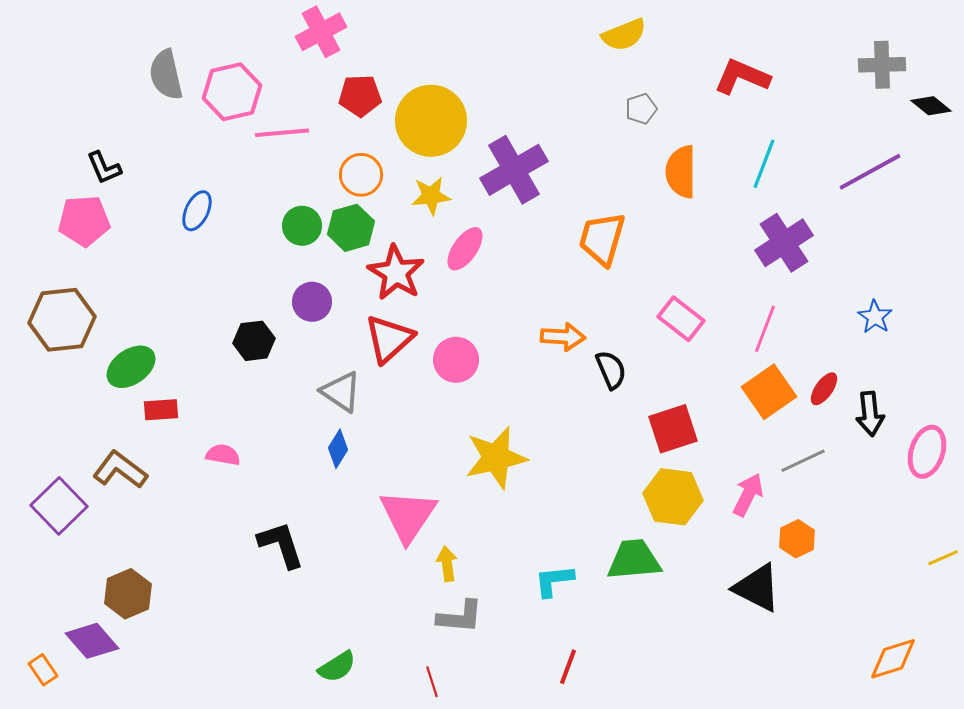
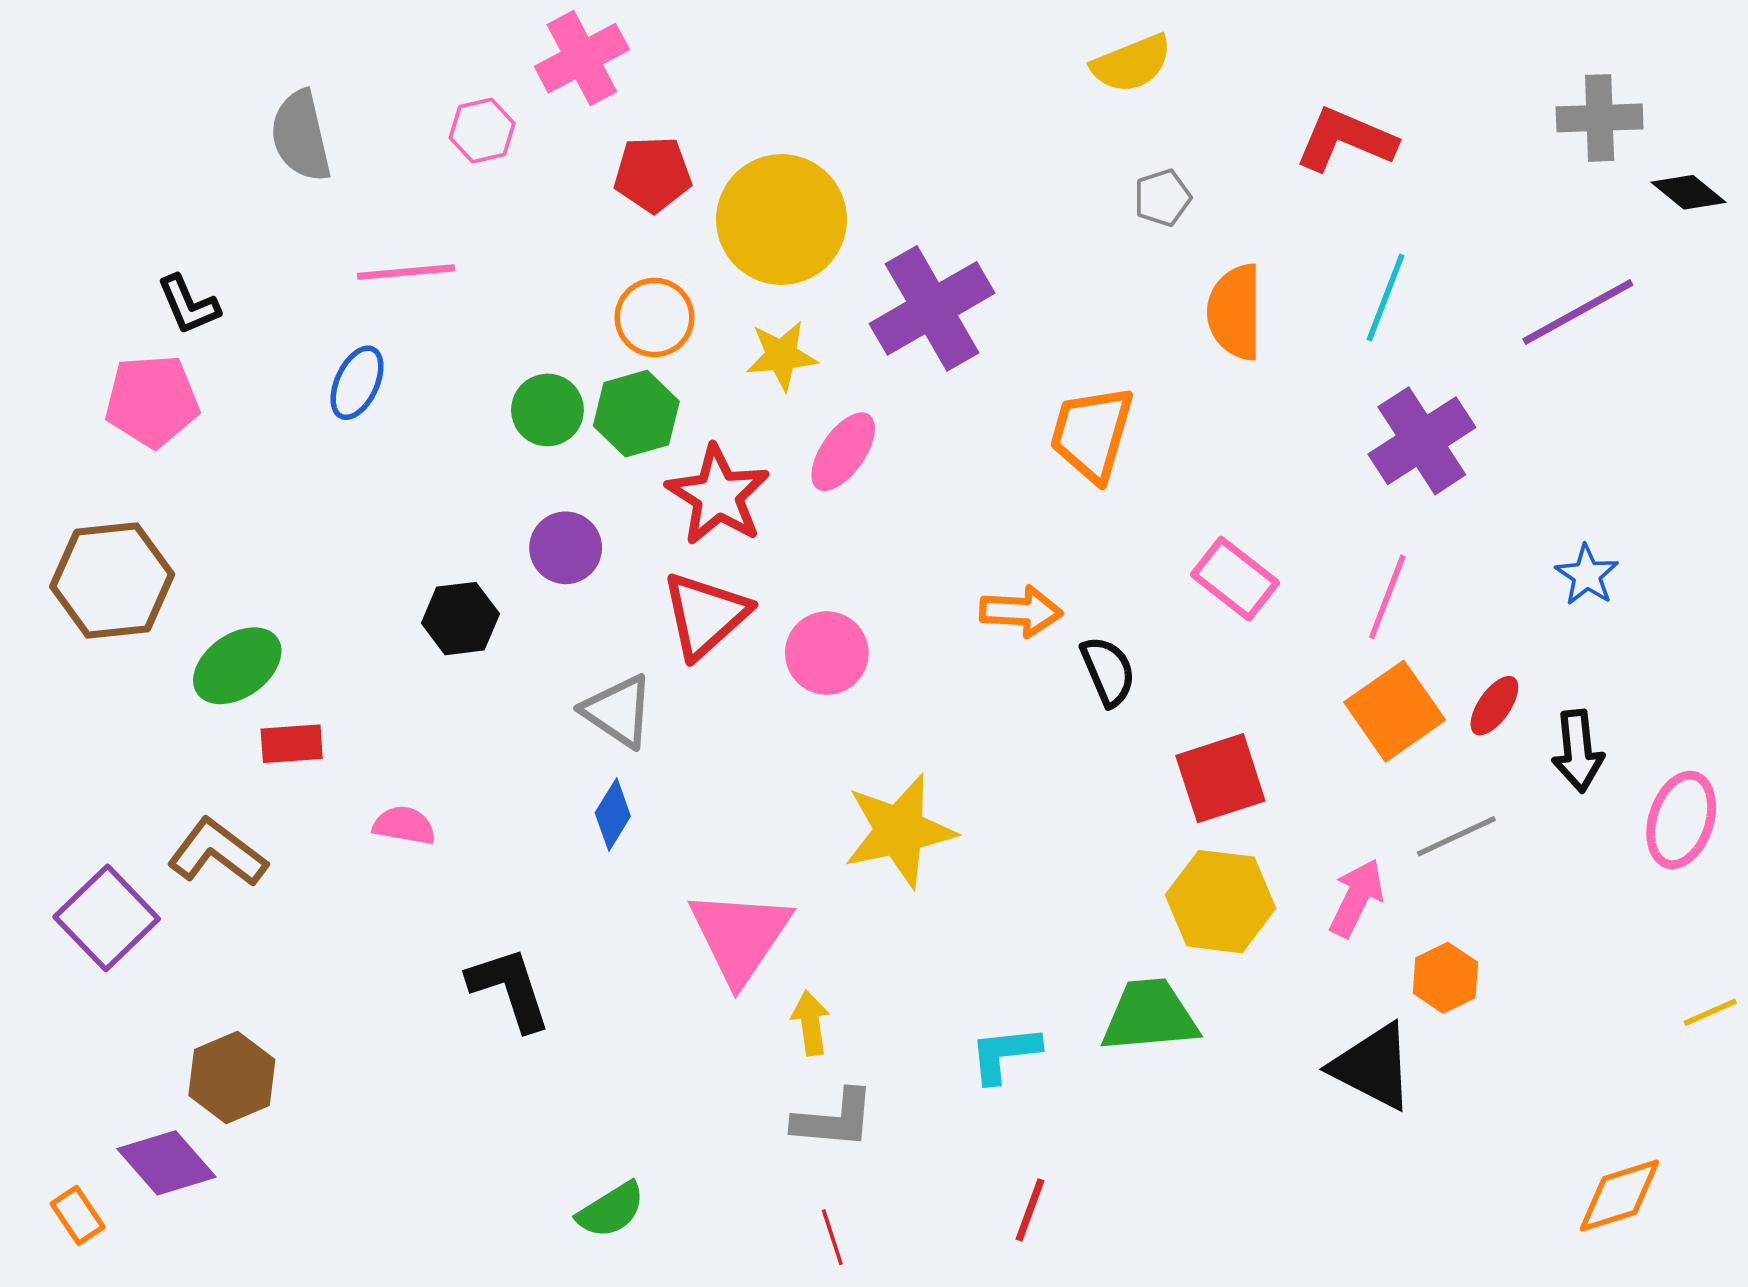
pink hexagon: (232, 92) -> (482, 131), moved, size x0.6
pink line: (282, 133) -> (406, 272), moved
red line: (432, 682) -> (832, 1237), moved

